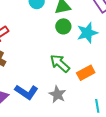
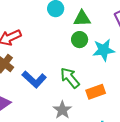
blue L-shape: (26, 92) -> (34, 79), moved

